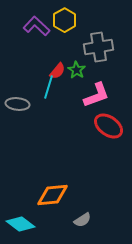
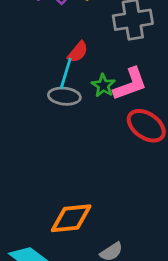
green star: (77, 70) -> (103, 85), moved
gray ellipse: (18, 104) -> (64, 96), moved

